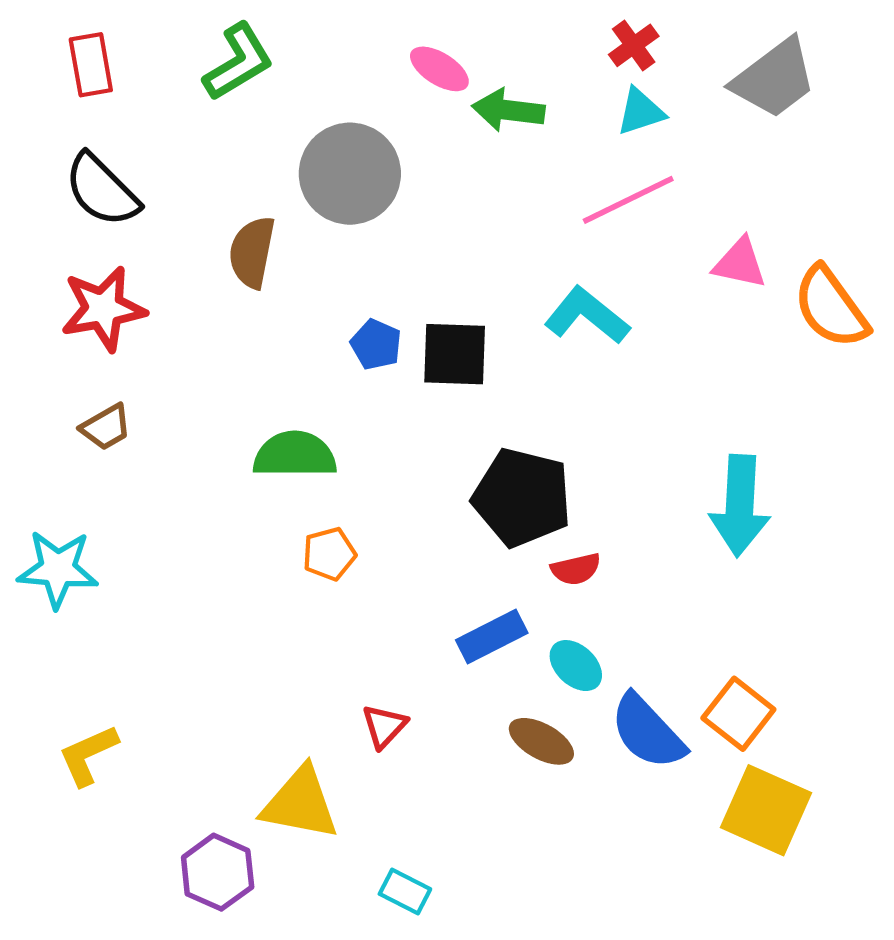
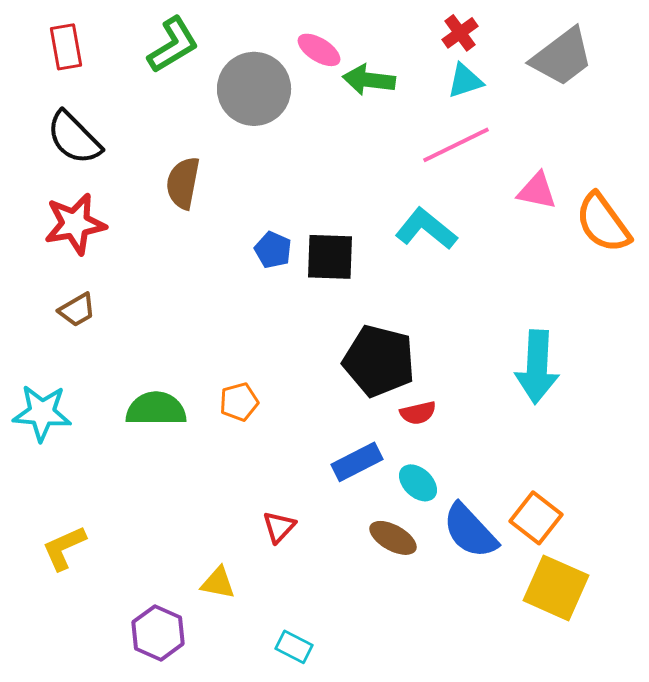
gray circle: (350, 174) -> (254, 89), moved
green semicircle: (295, 455) -> (156, 409), moved
yellow triangle: (300, 803) -> (218, 583), size x0.6

